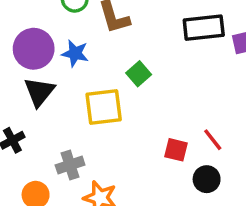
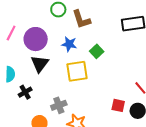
blue star: (75, 53) -> (69, 44), moved
red square: (176, 150) -> (118, 105), moved

